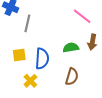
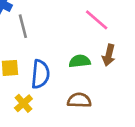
gray line: (27, 23) -> (23, 26), turned -30
brown semicircle: (72, 77) -> (79, 100), turned -108

